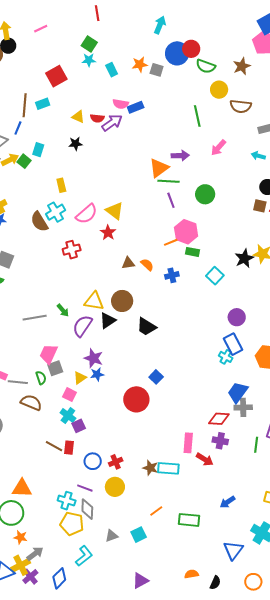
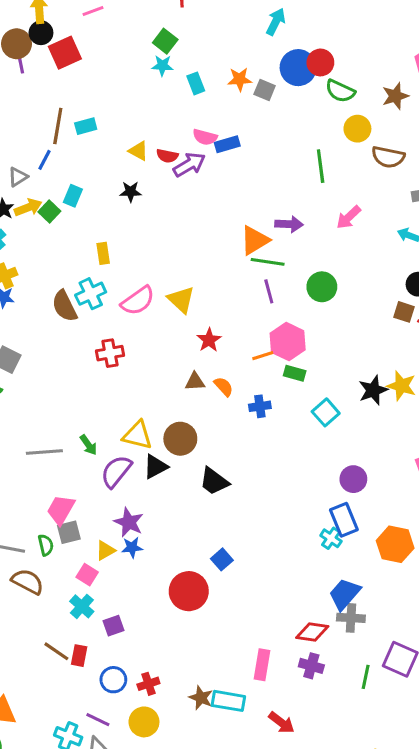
red square: (56, 76) -> (65, 53), moved
red star: (108, 233) -> (209, 340), moved
purple square: (79, 426) -> (114, 626), moved
red arrow: (205, 459) -> (281, 723), moved

